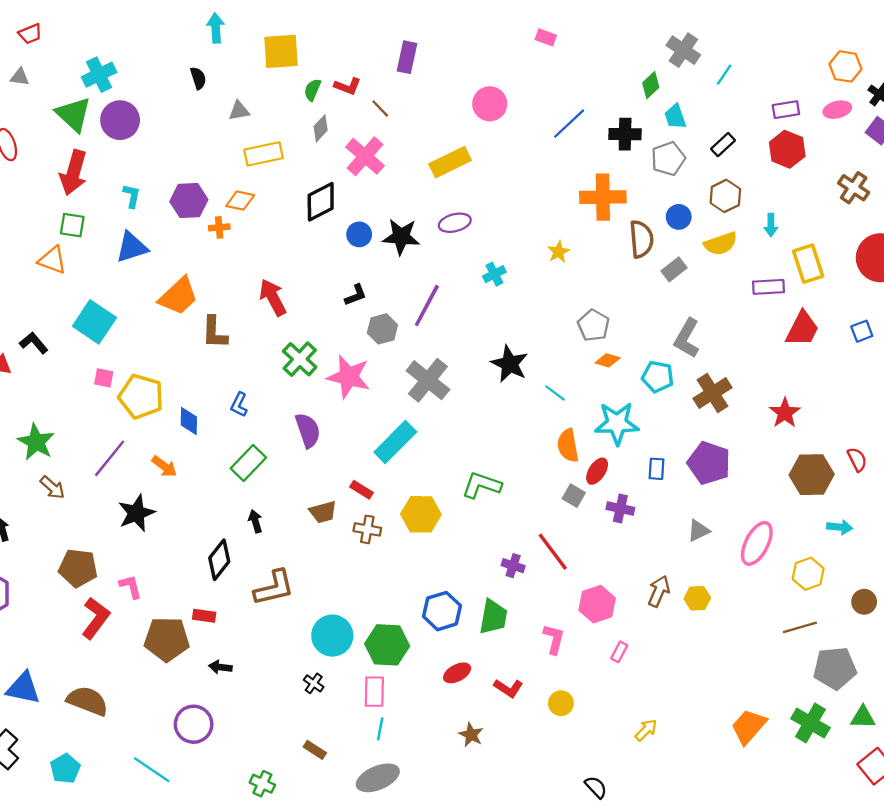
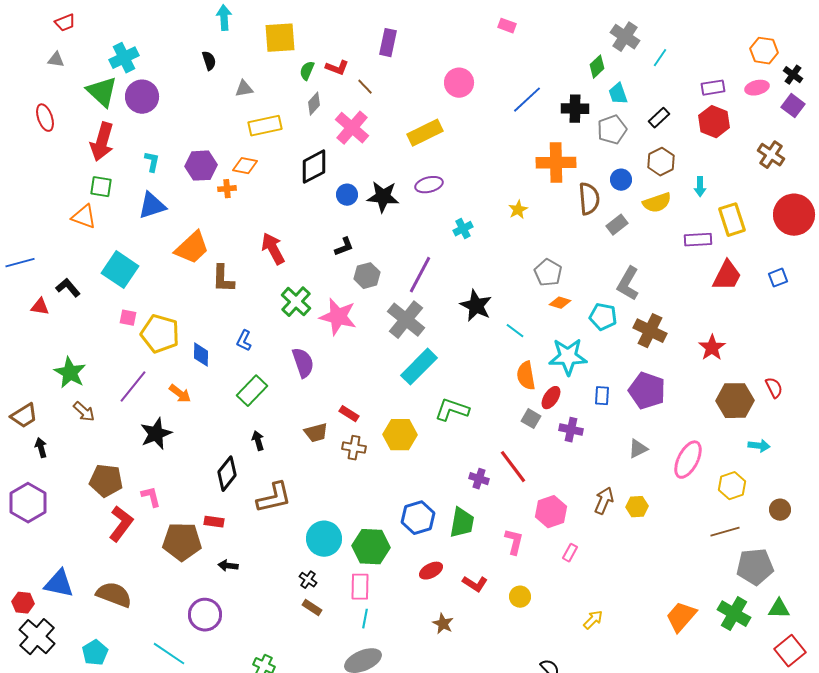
purple line: (427, 306) -> (420, 275), moved
brown cross: (713, 393) -> (650, 331), turned -32
cyan rectangle: (395, 442) -> (419, 367), moved
brown rectangle: (315, 750) -> (312, 608), moved

